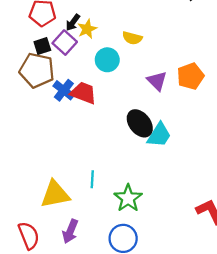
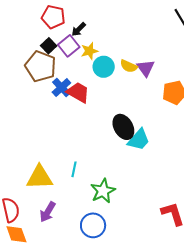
yellow star: (87, 29) -> (89, 51), moved
yellow semicircle: (132, 38) -> (129, 66), moved
black square: (42, 46) -> (49, 46), turned -35
purple triangle: (157, 81) -> (146, 68), moved

